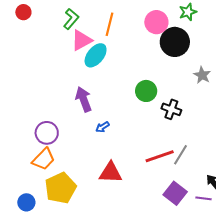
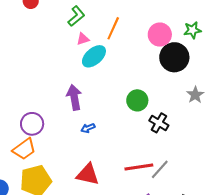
pink triangle: (82, 40) -> (83, 39), size x0.6

